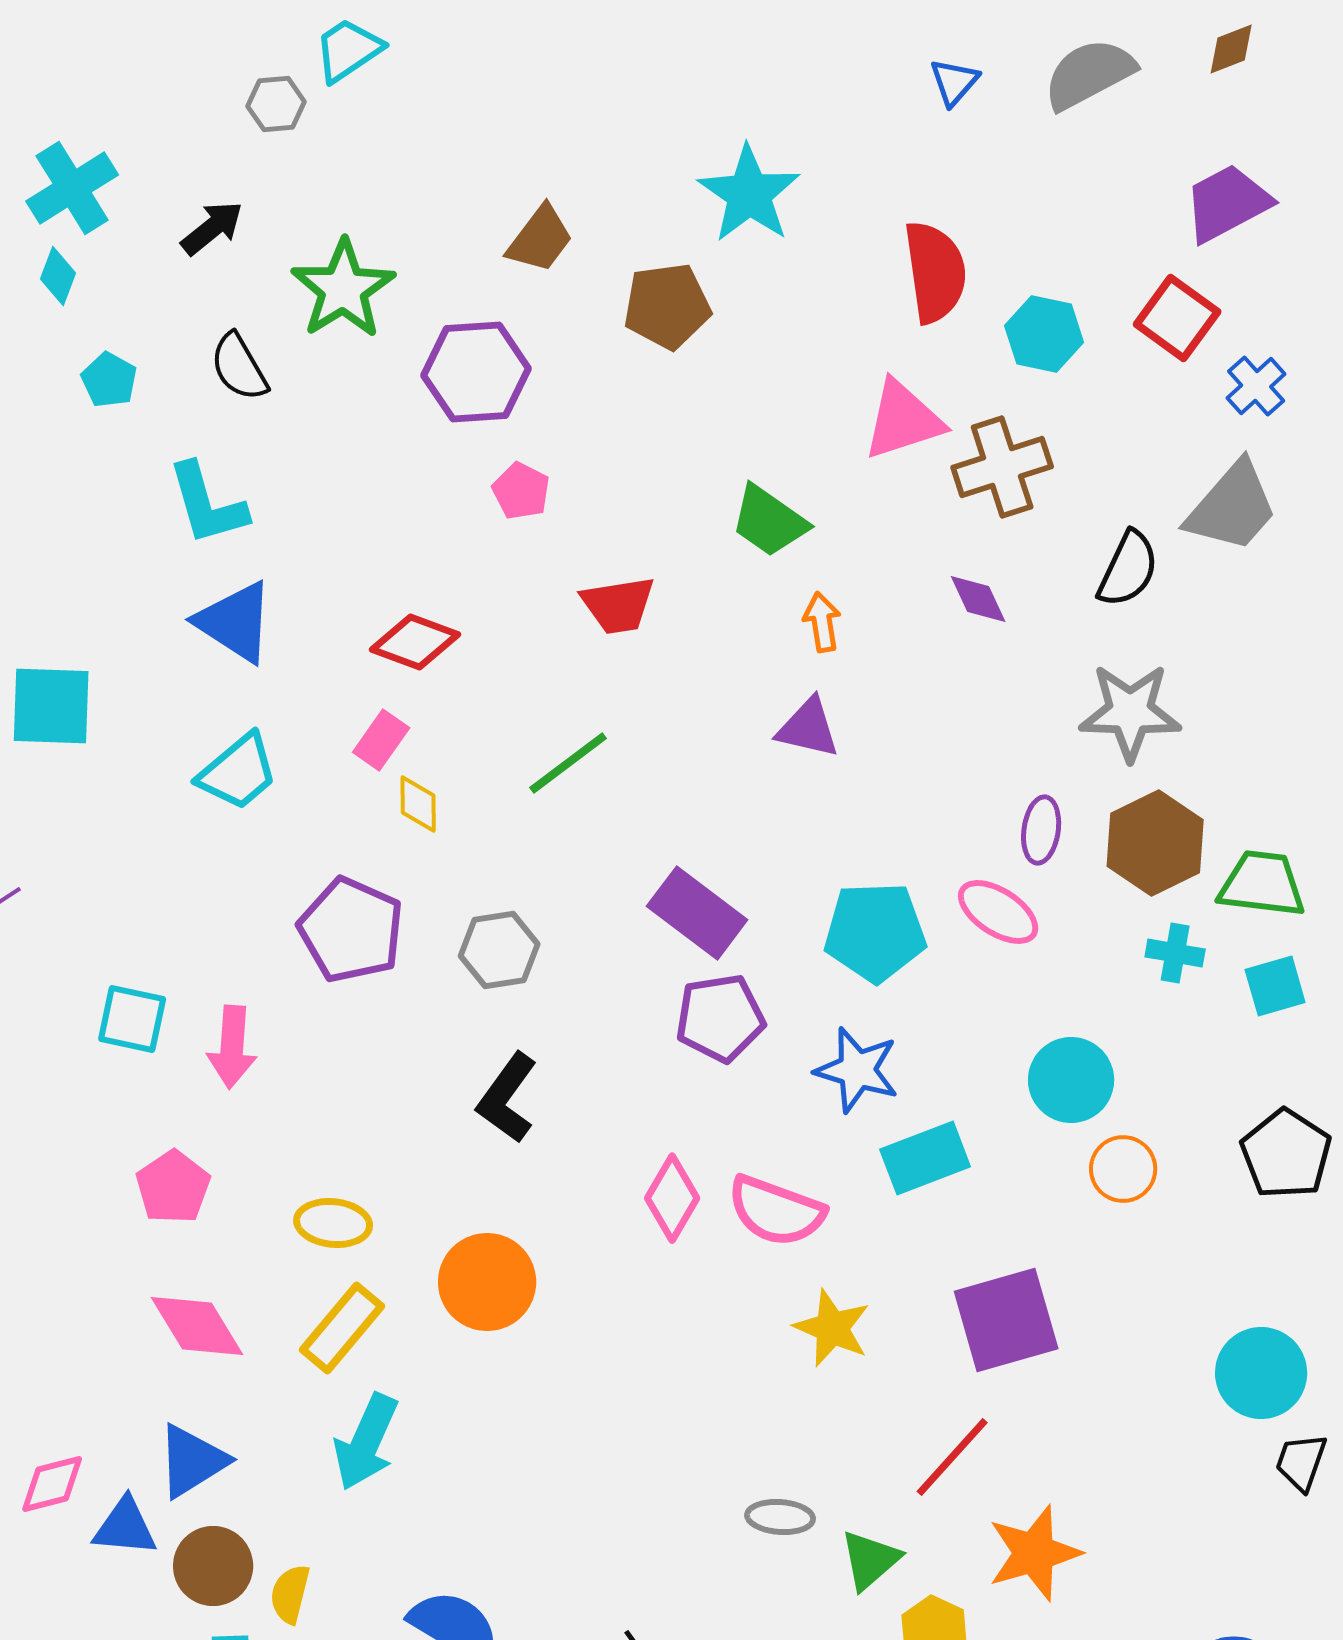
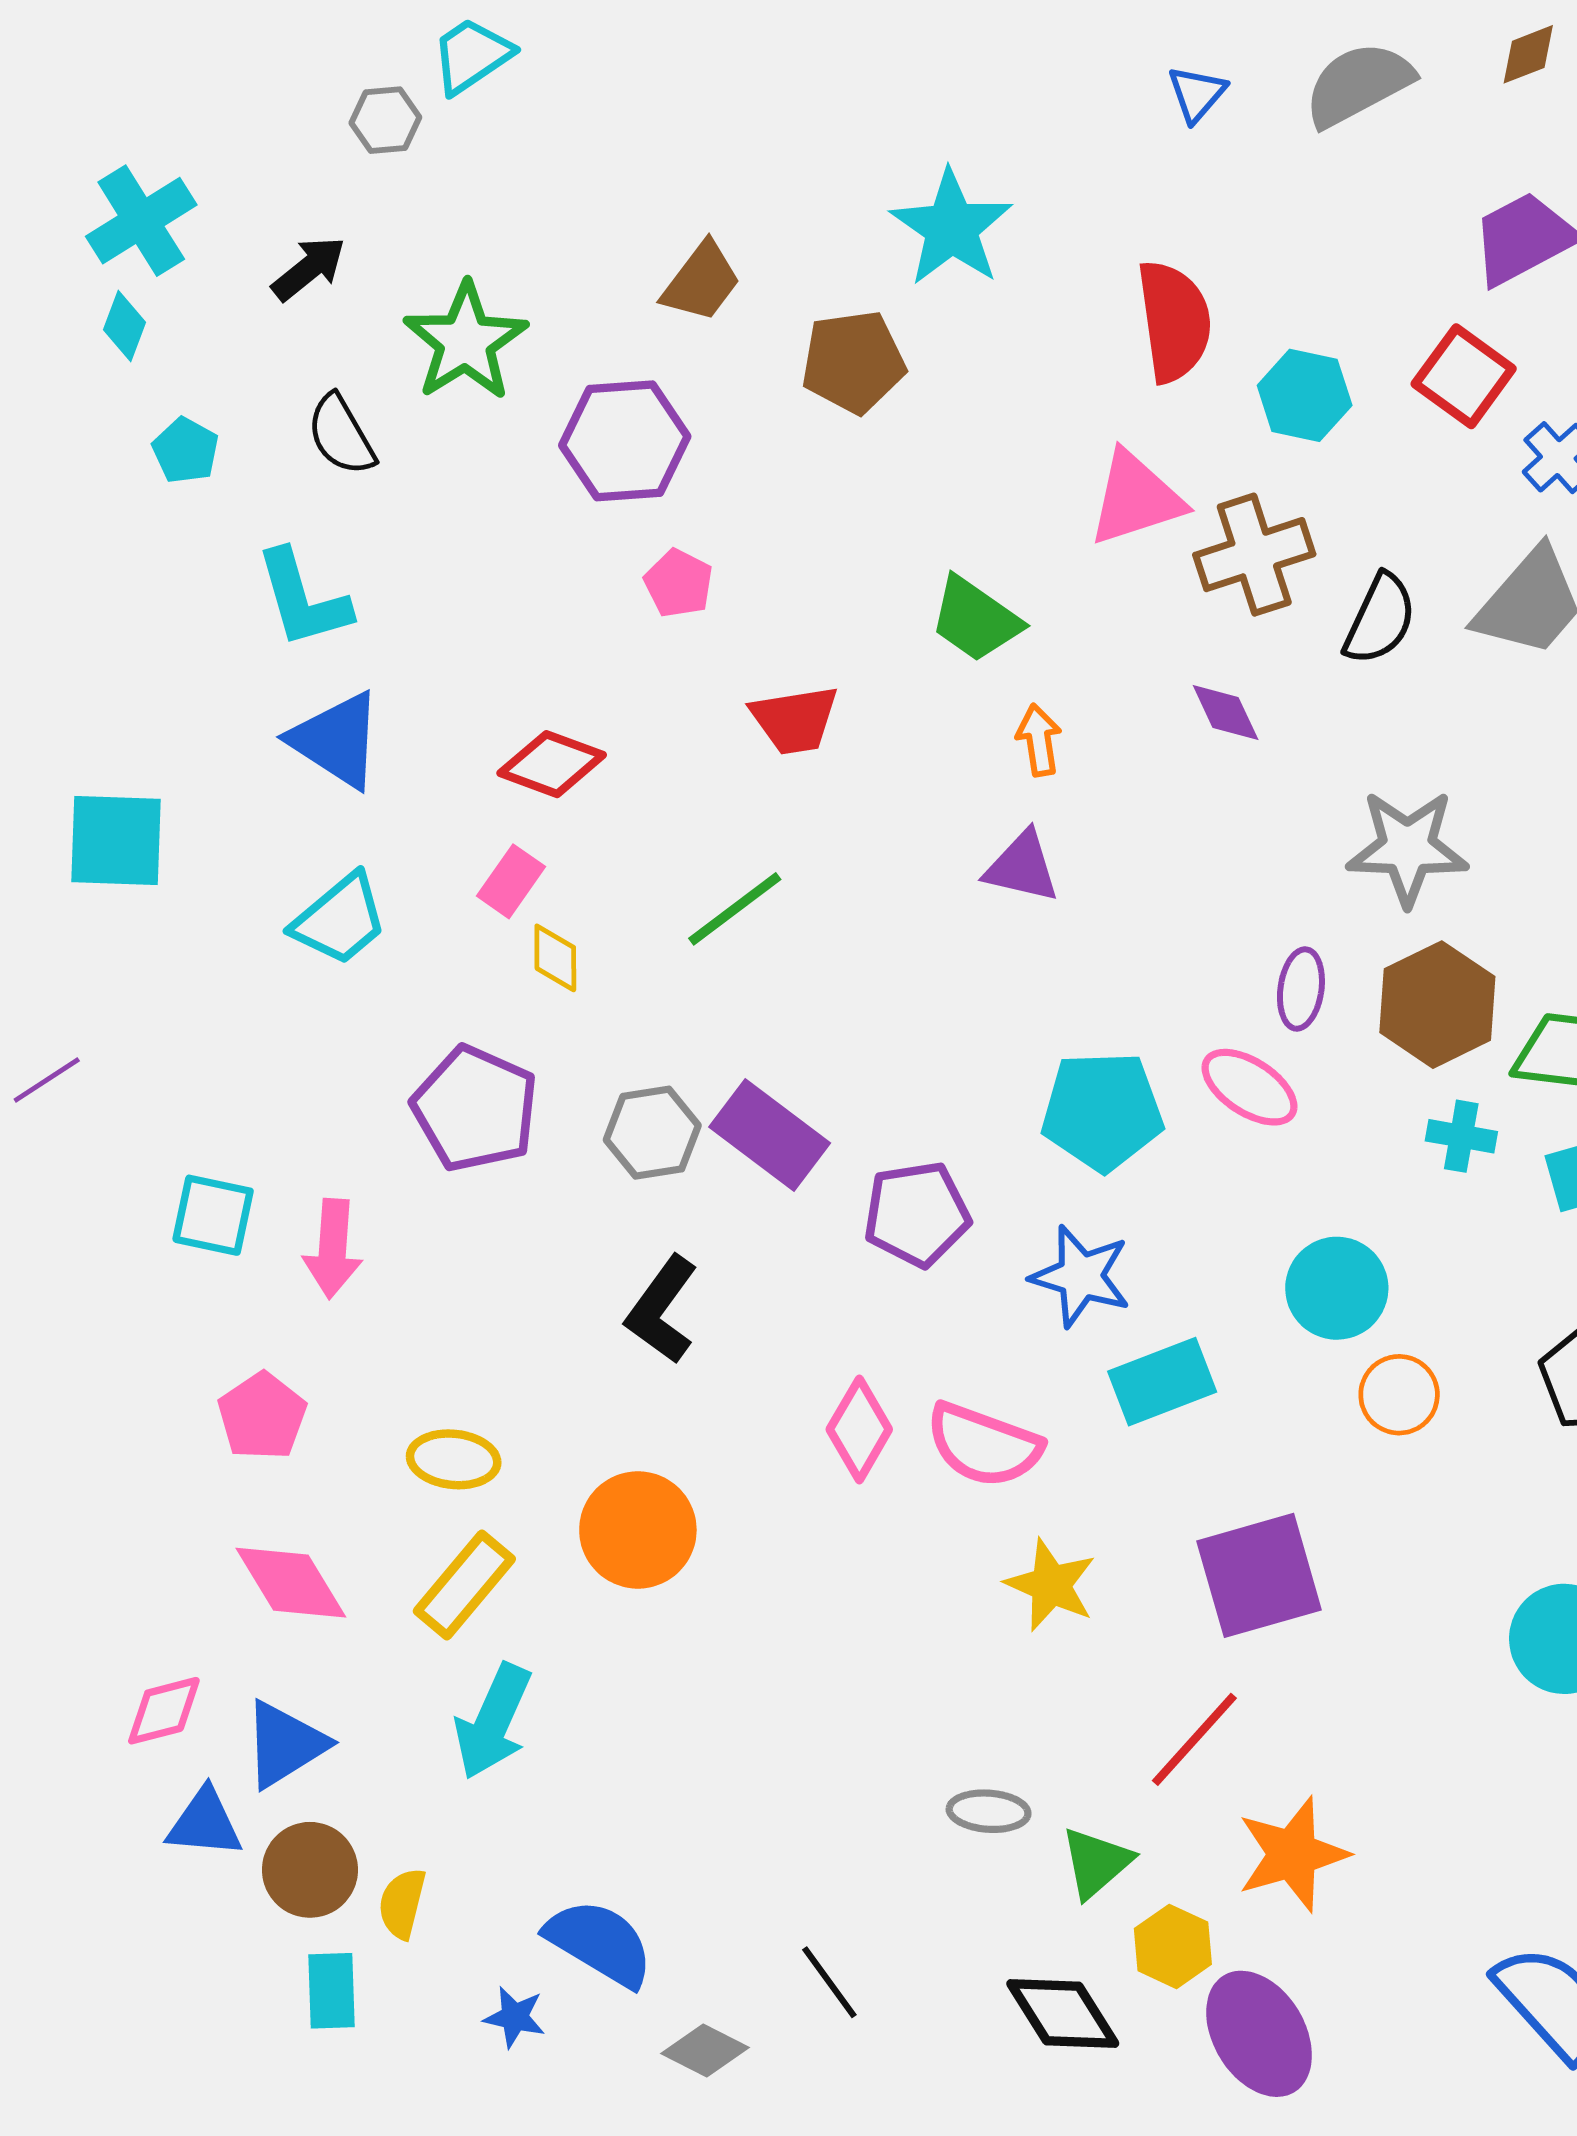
black semicircle: (1128, 569) -> (1380, 619), moved
purple rectangle: (697, 913) -> (770, 1135), moved
pink diamond: (52, 1484) -> (164, 1711), moved

